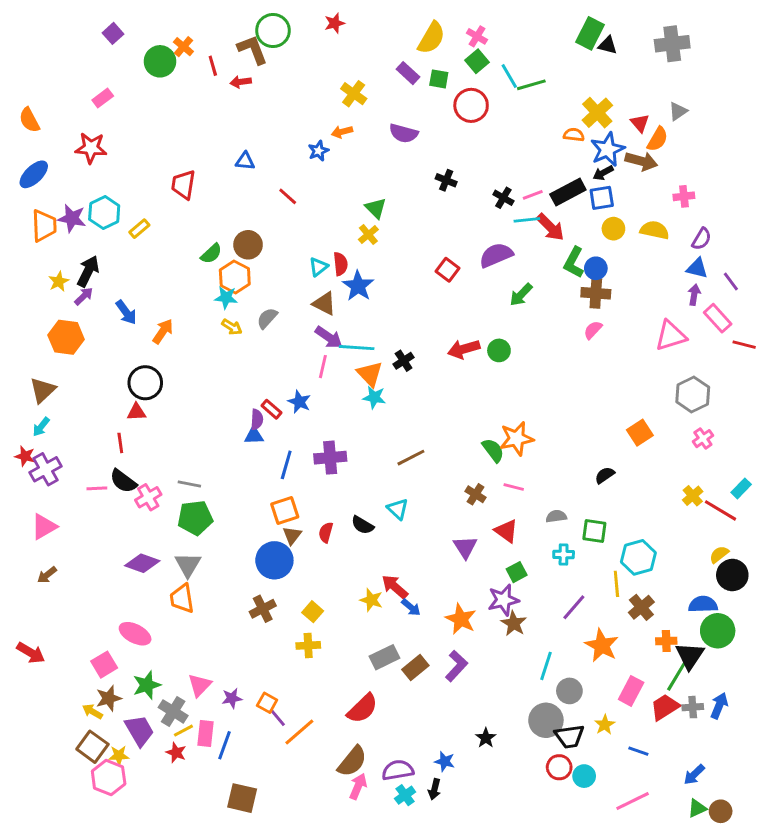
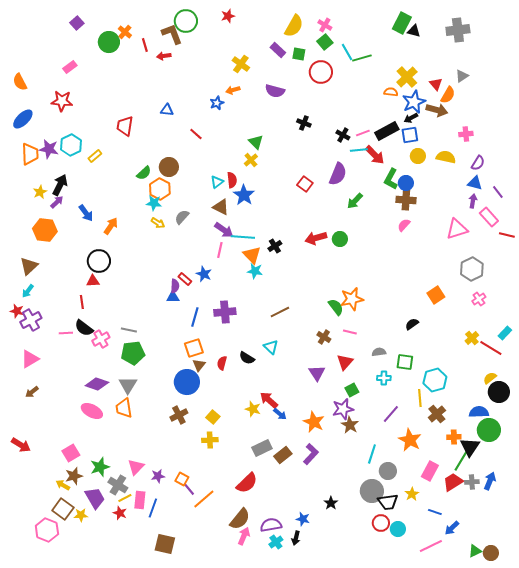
purple semicircle: (496, 255) -> (338, 174), turned 135
red triangle: (506, 531) -> (345, 362), turned 36
pink ellipse: (135, 634) -> (92, 411), moved
blue arrow: (694, 775) -> (452, 528), moved
pink hexagon: (109, 778) -> (47, 530), moved

